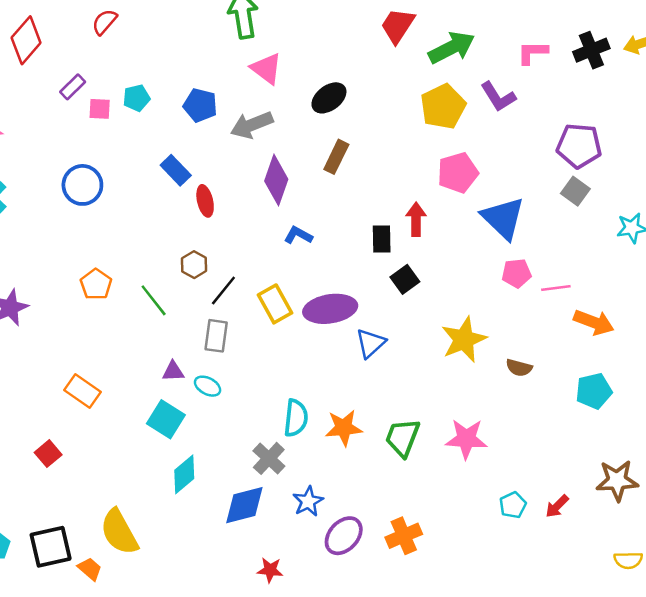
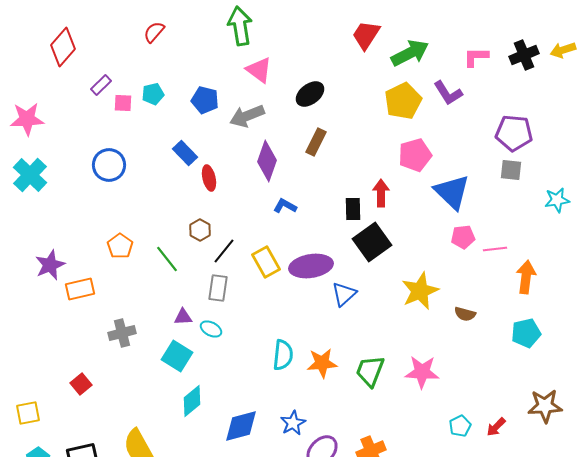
red semicircle: (105, 22) -> (154, 32), moved
gray square: (575, 191) -> (511, 170), turned -30
black square: (405, 279) -> (372, 242), size x1.6
orange arrow: (594, 322) -> (526, 277), turned -104
orange rectangle: (82, 391) -> (80, 289), moved, turned -48
gray cross: (269, 458) -> (122, 333), moved, turned 32

